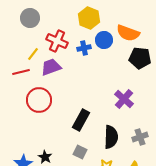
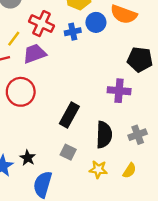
black pentagon: (140, 58) -> (140, 59), moved
purple cross: (124, 99) -> (119, 91), turned -36

